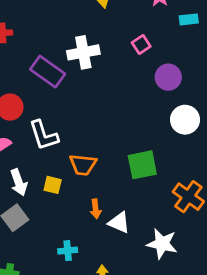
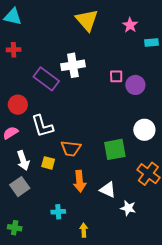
pink square: (141, 44) -> (116, 76), moved, turned 32
white circle: (185, 120) -> (144, 130), moved
orange arrow: (96, 209) -> (80, 181), size x1.5
white triangle: (119, 223) -> (108, 190), moved
white star: (162, 244) -> (128, 208), size x0.7

